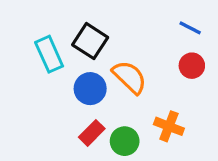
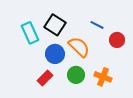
blue line: (190, 28) -> (97, 25), moved
red rectangle: (92, 133) -> (45, 78), moved
green circle: (125, 141) -> (76, 75), moved

